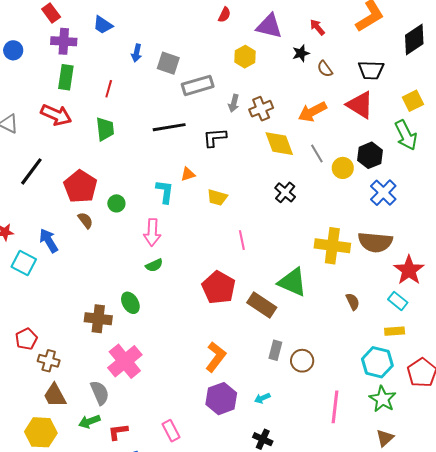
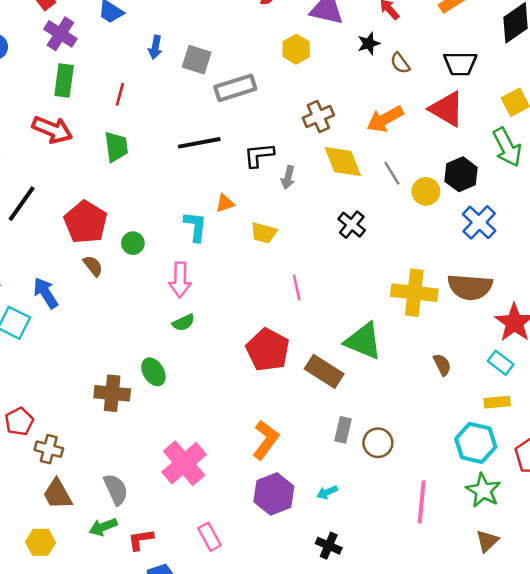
purple cross: (64, 41) -> (60, 34), turned 30
gray arrow: (234, 103) -> (288, 178), moved
pink cross: (125, 361) -> (184, 463), moved
yellow hexagon: (41, 432) -> (40, 542), size x0.7

